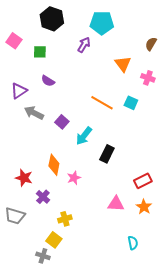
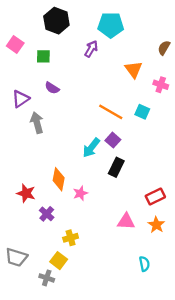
gray arrow: (34, 113) -> (37, 123), turned 48
purple square: (62, 122) -> (113, 140), moved
gray trapezoid: (15, 216) -> (16, 257), moved

